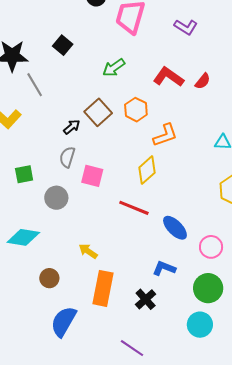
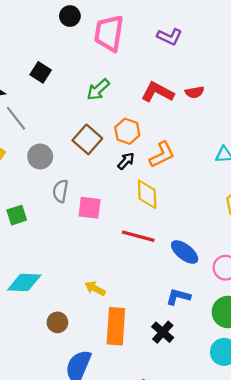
red semicircle: (203, 81) -> (195, 92), turned 48
black arrow: (72, 127) -> (126, 161), moved
yellow diamond: (147, 170) -> (147, 194), turned -44
gray circle: (56, 198) -> (40, 156), moved

